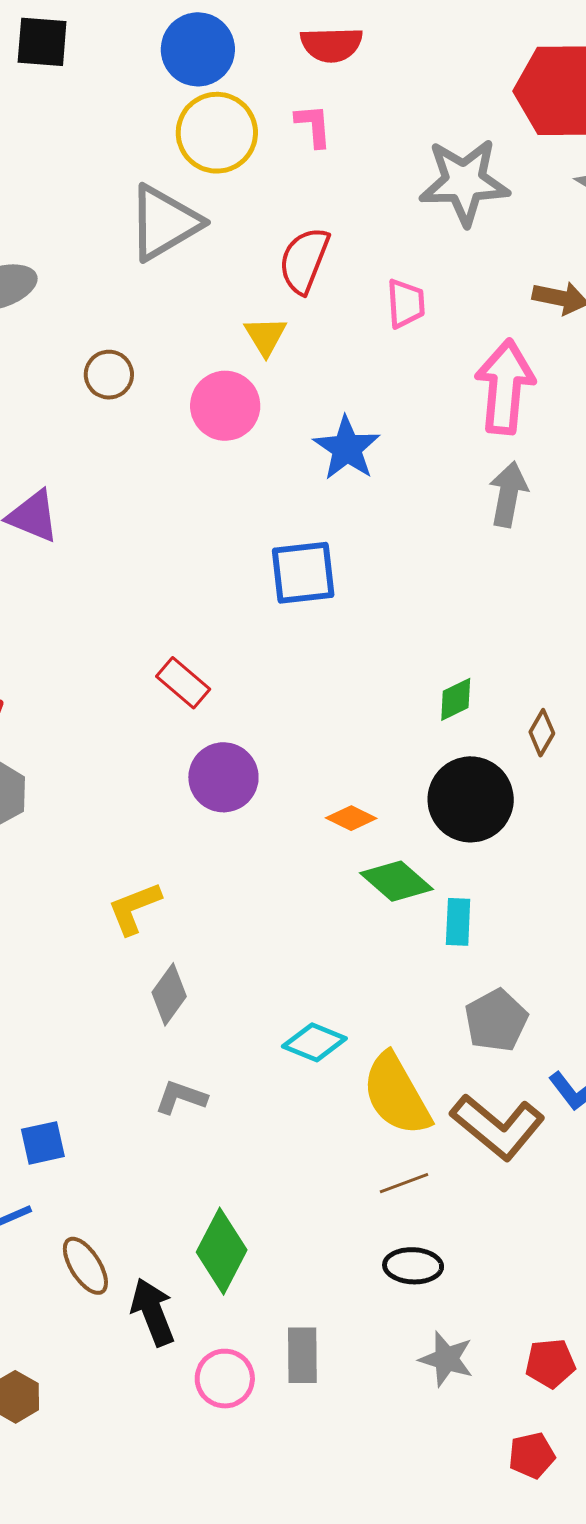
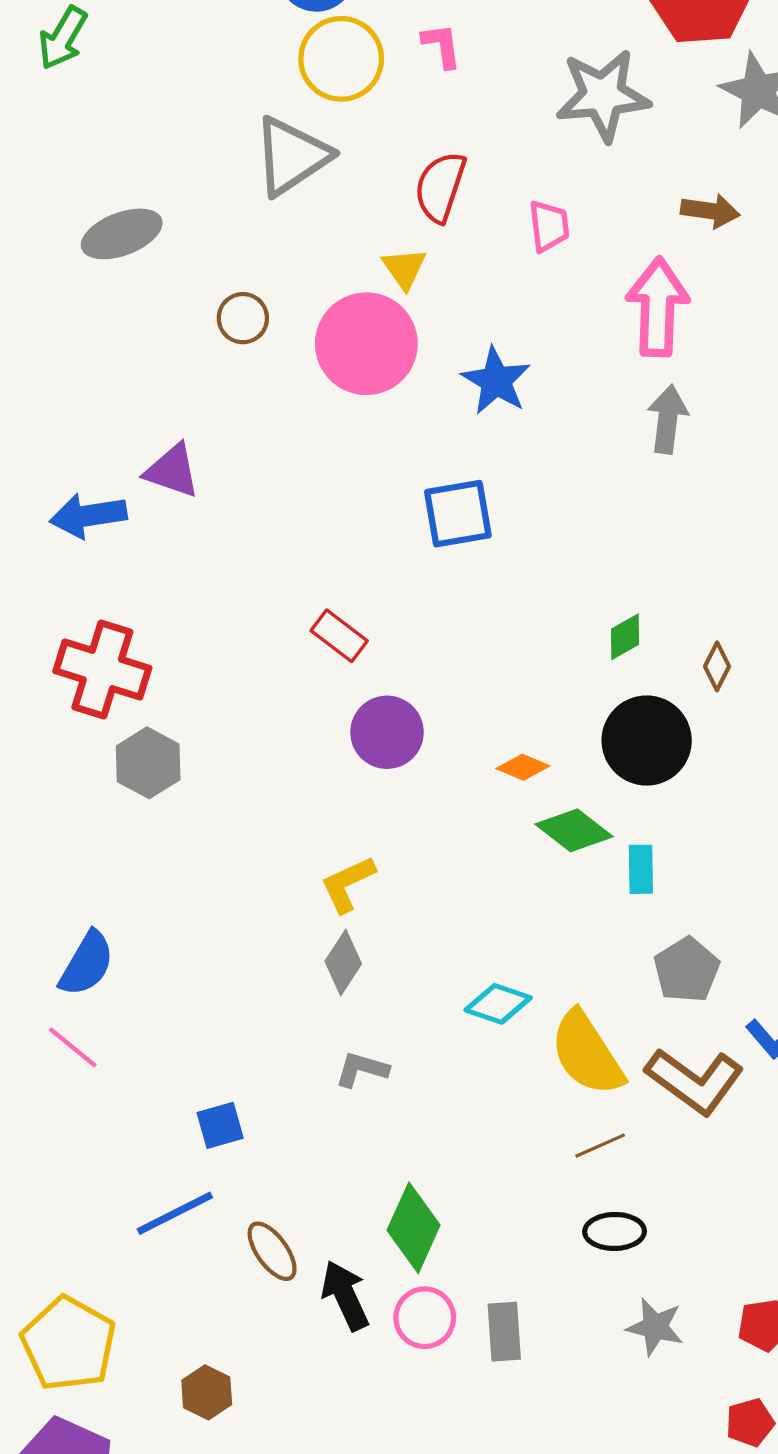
pink circle: (225, 406) -> (366, 344), size x1.4
yellow L-shape: (134, 908) -> (348, 884), moved
pink circle: (225, 1379) -> (425, 1318), moved

